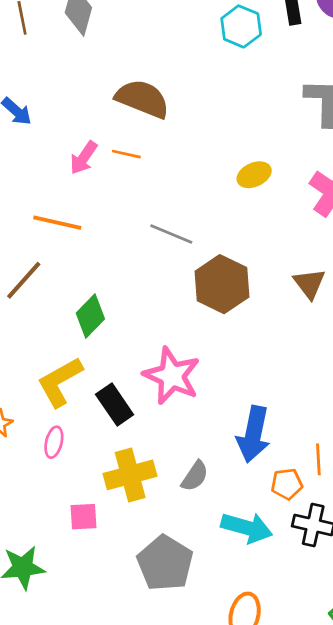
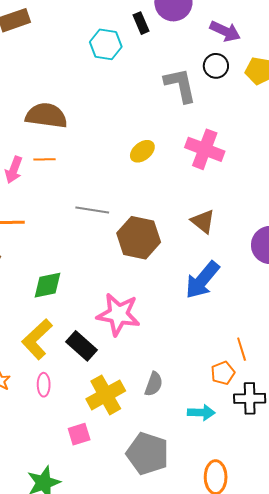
green diamond: (90, 316) -> (47, 285), turned 48
blue arrow: (253, 434) -> (202, 280), moved, turned 42
cyan arrow: (247, 528) -> (201, 413), size x0.7

